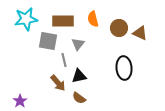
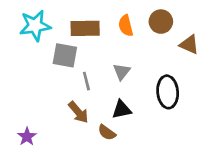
brown circle: (119, 28) -> (161, 22), moved
gray triangle: (78, 44) -> (122, 72), moved
black triangle: (79, 76) -> (122, 109), moved

